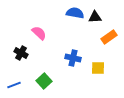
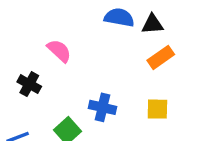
orange rectangle: (109, 37) -> (161, 57), moved
blue cross: (73, 58) -> (102, 107), moved

